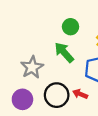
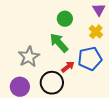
red arrow: (80, 94) -> (68, 67), moved, turned 120

